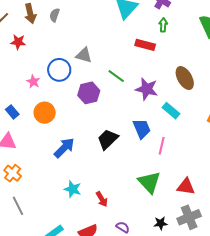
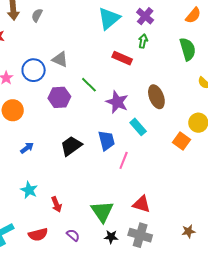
blue arrow: (64, 148) -> (27, 148), size x0.6
green triangle: (149, 182) -> (102, 211), moved
gray cross: (189, 217) -> (140, 235), turned 30

